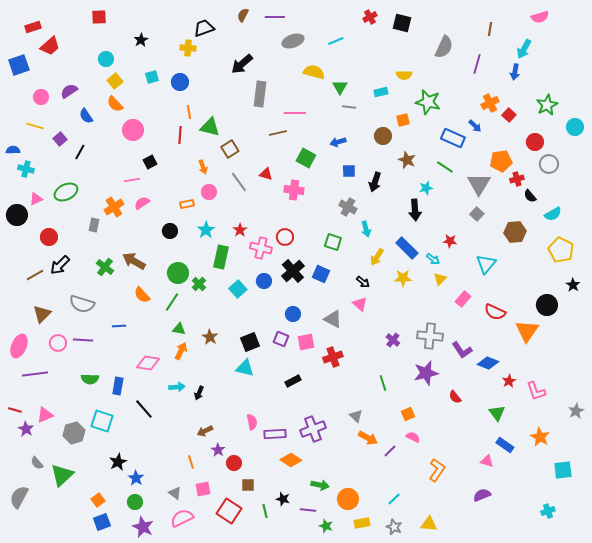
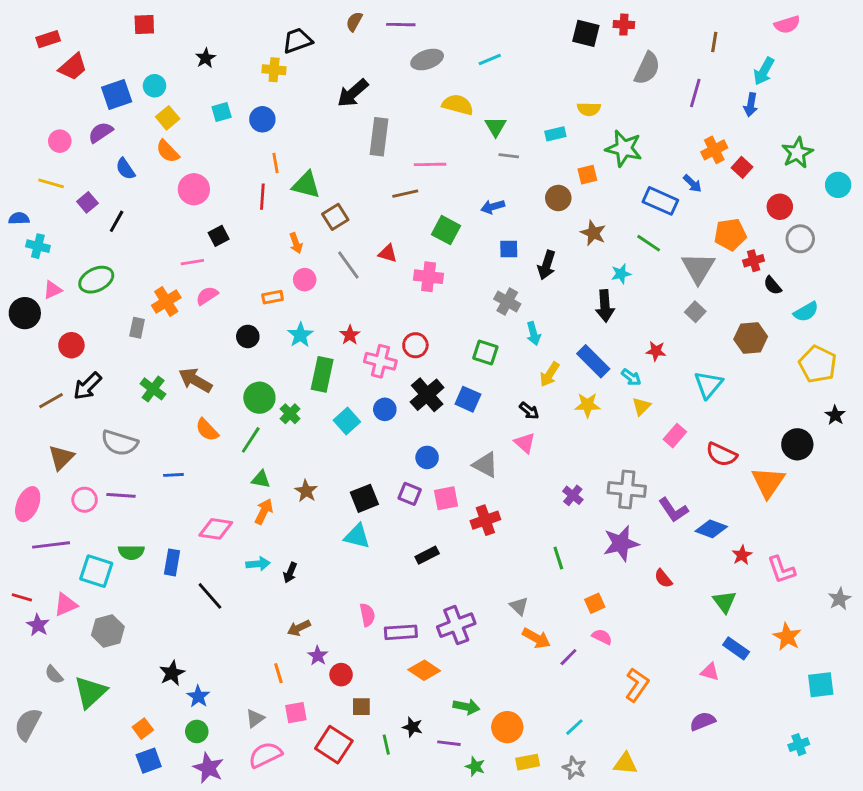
red cross: (370, 17) -> (624, 25), moved, turned 32
blue square: (19, 65) -> (117, 95), moved
cyan square: (102, 421) -> (96, 571), moved
gray triangle: (175, 493) -> (255, 718), turned 48

